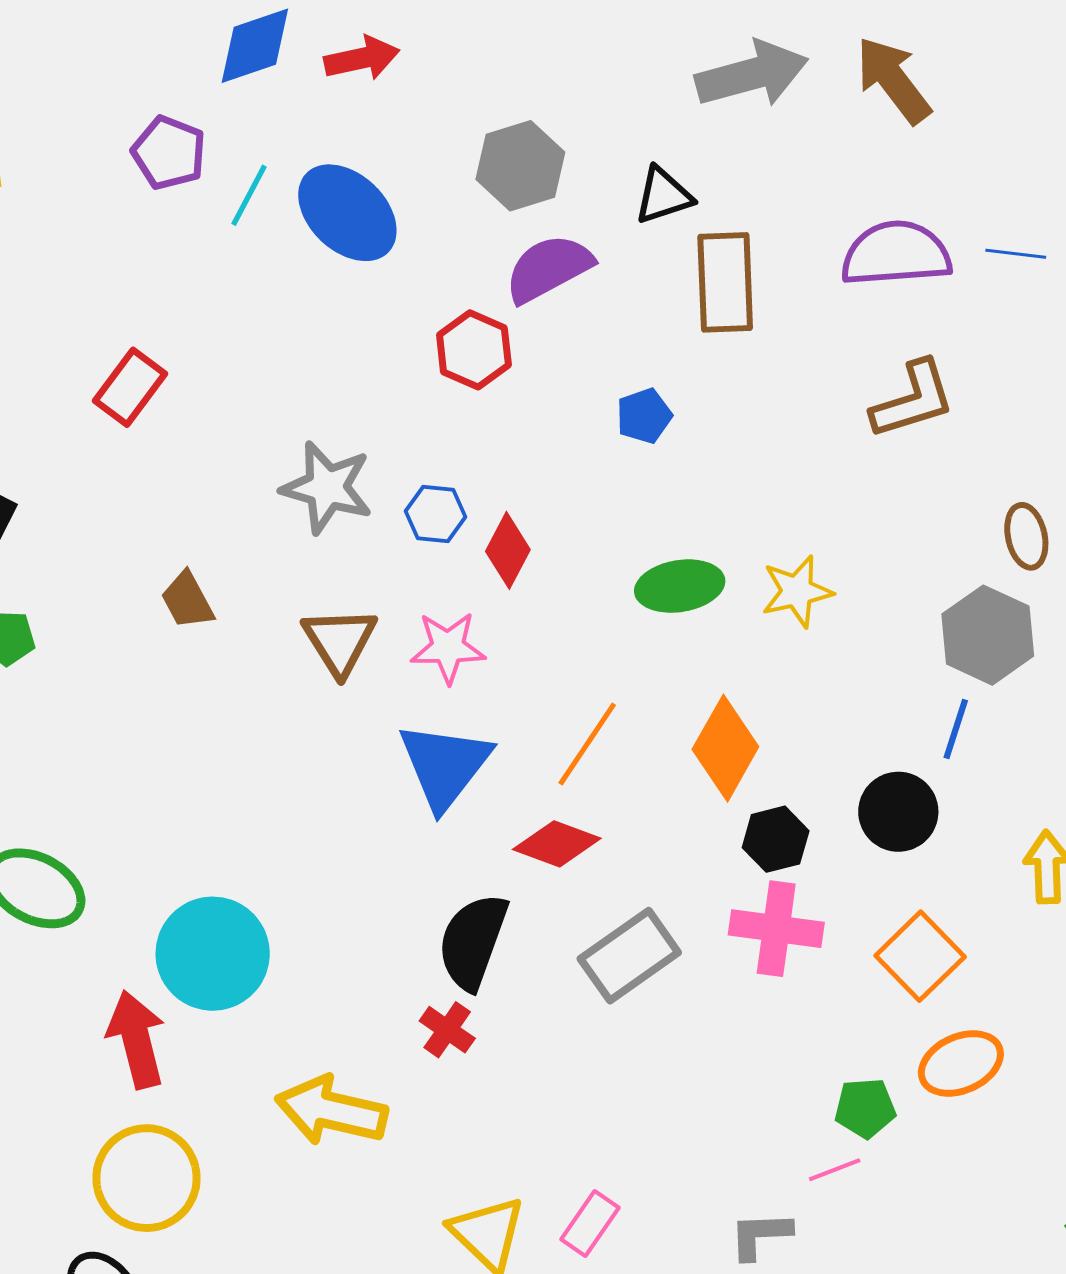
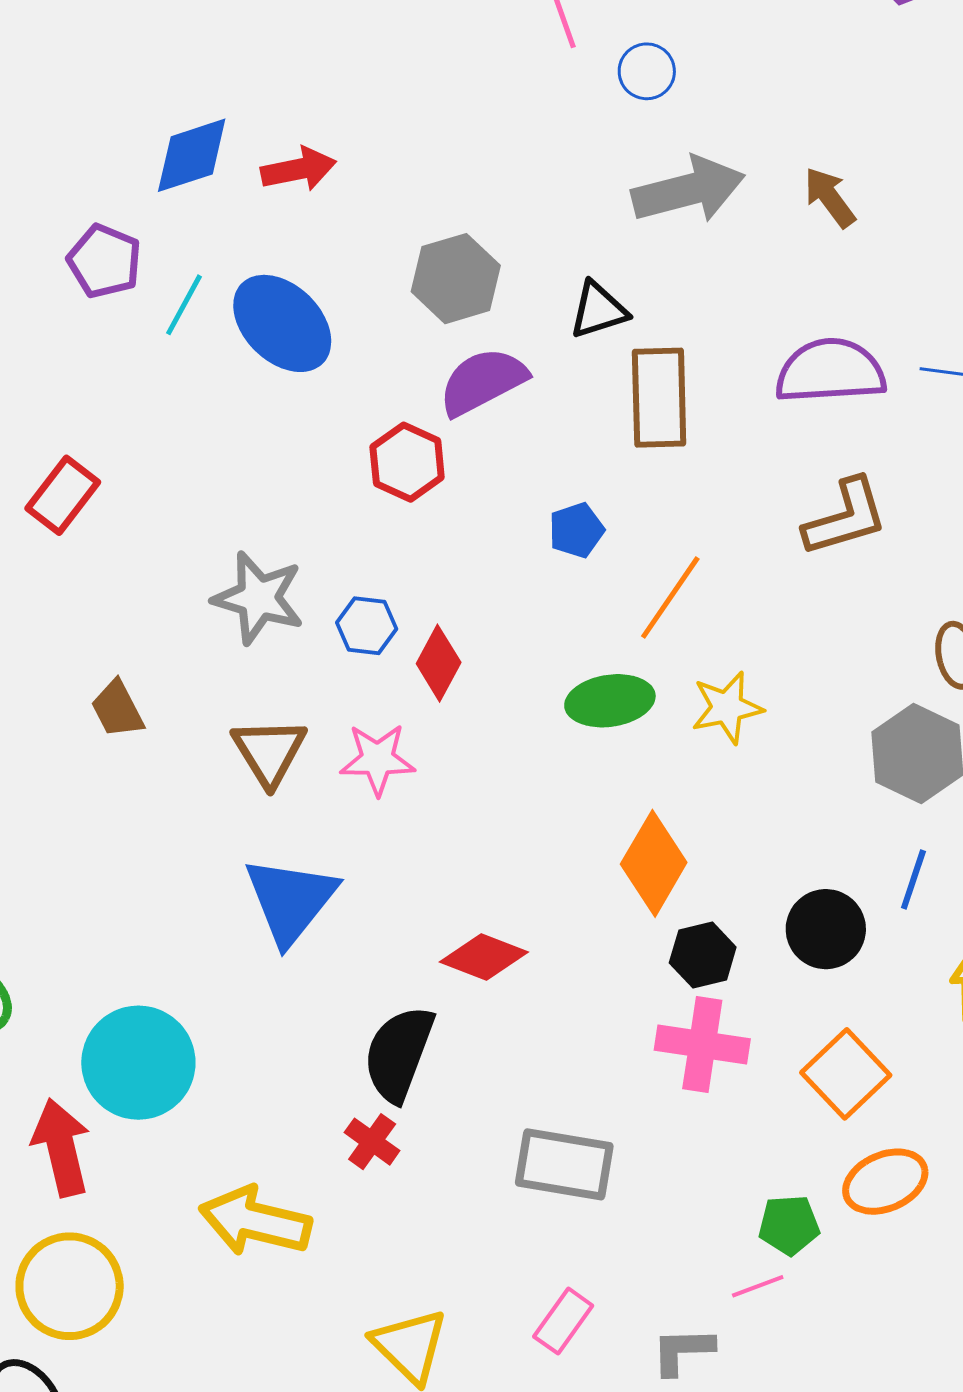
brown arrow: (893, 80) -> (830, 197), size x0.7
blue line: (956, 729) -> (913, 879), moved
orange line: (587, 744) -> (670, 598), moved
blue triangle: (445, 765) -> (291, 900), moved
gray rectangle: (629, 956) -> (564, 1164), moved, turned 44
pink rectangle: (590, 1223) -> (563, 1321), moved

